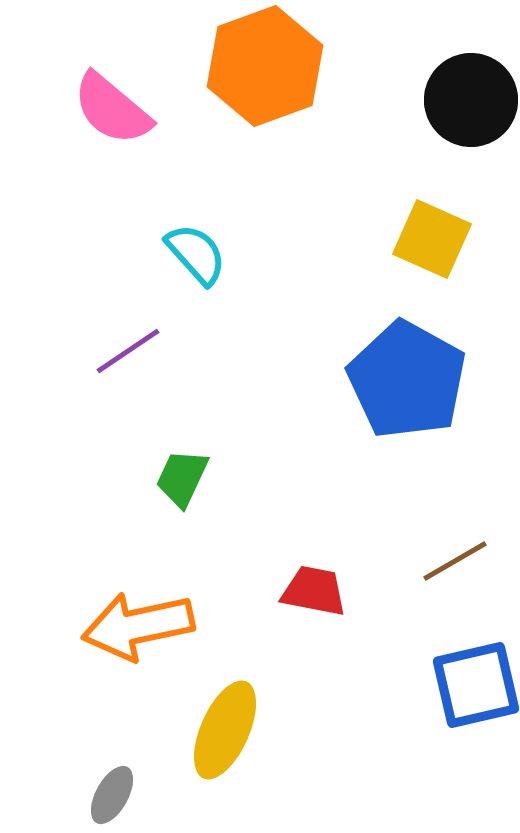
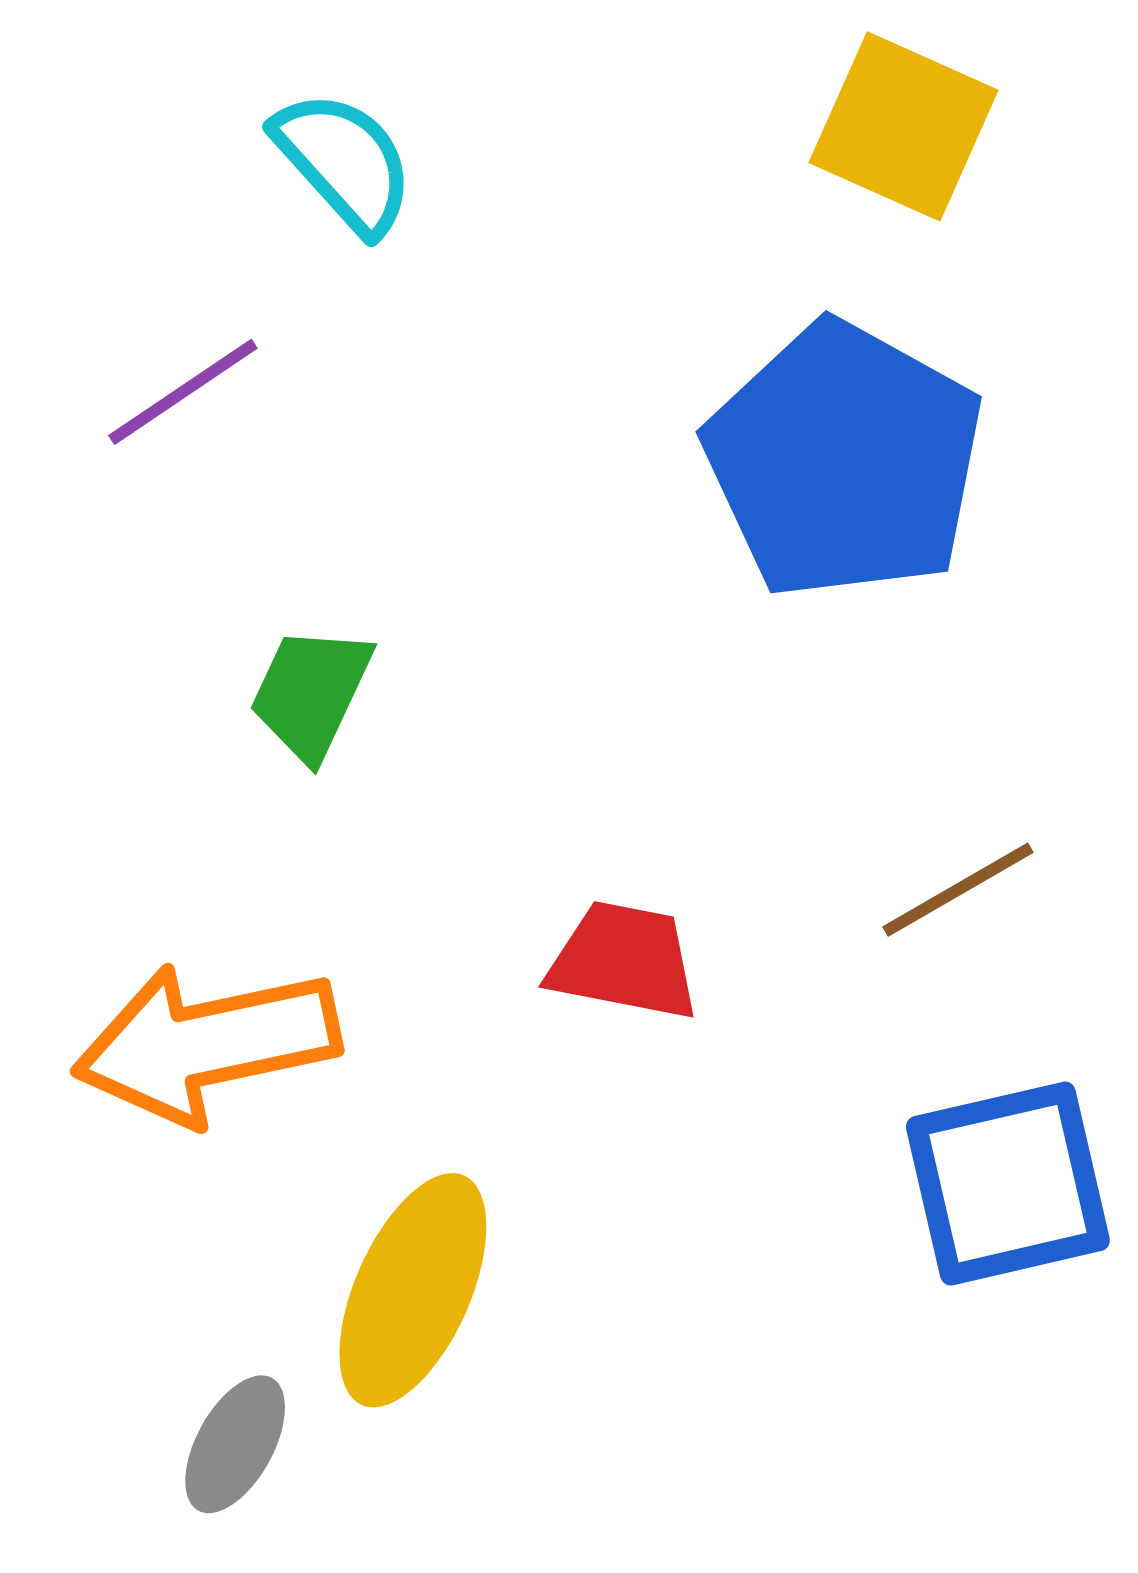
gray ellipse: (112, 795) -> (235, 1444), moved

